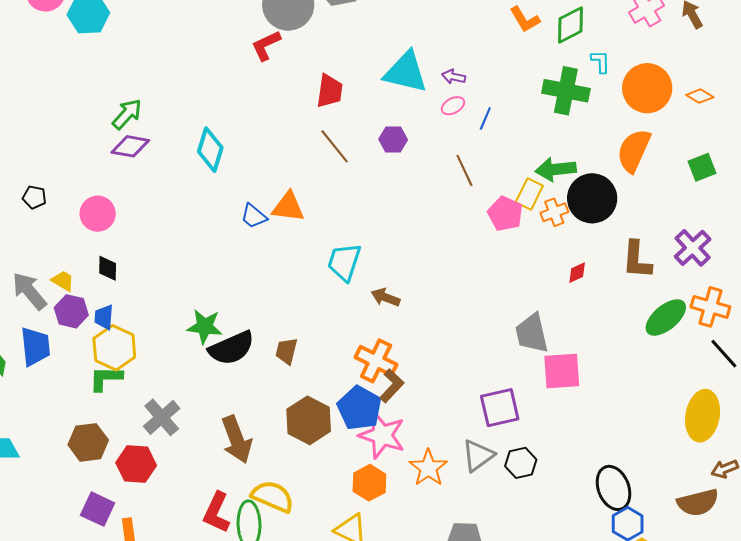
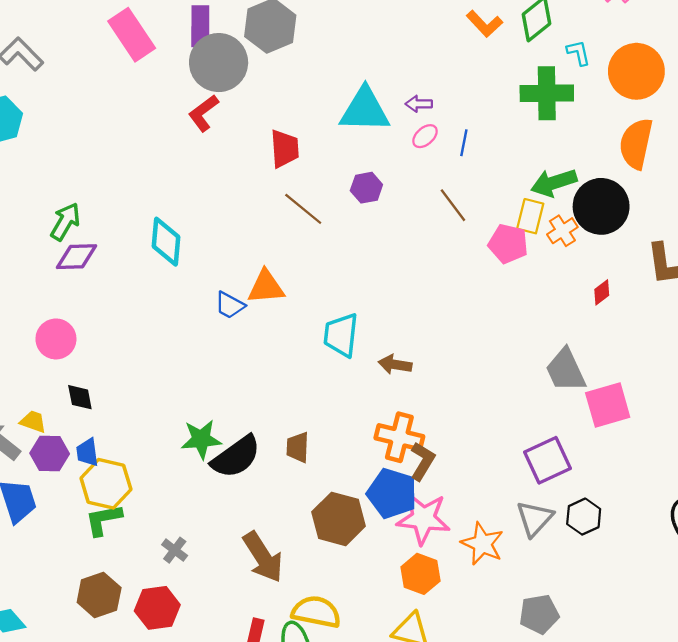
gray cross: (162, 417) -> (175, 550), size x0.6

